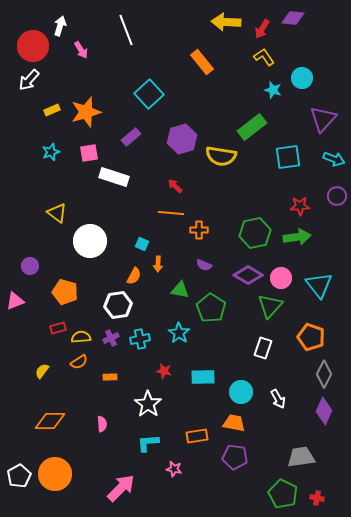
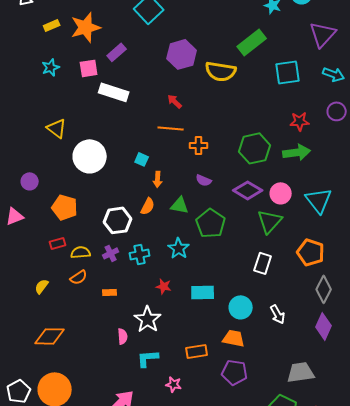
purple rectangle: (131, 137) -> (117, 52), moved
orange semicircle: (134, 276) -> (148, 206), moved
pink semicircle: (102, 424) -> (123, 336), moved

